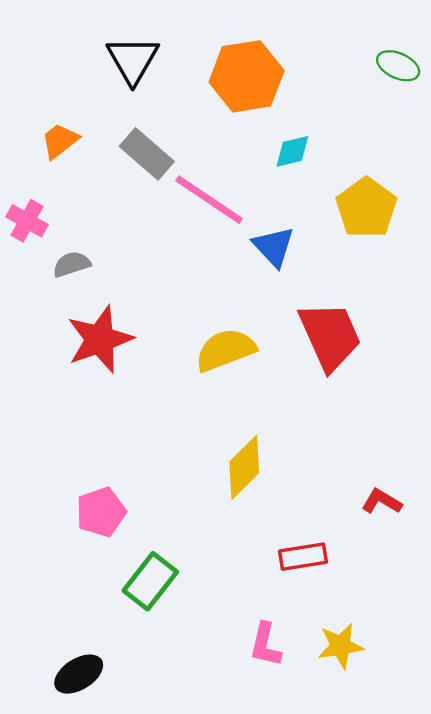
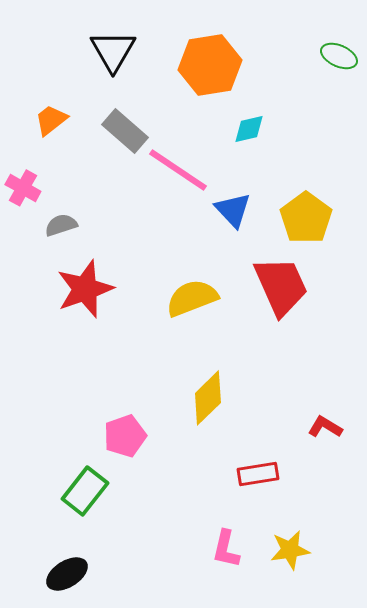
yellow pentagon: (366, 208) -> (306, 218), moved
pink pentagon: (101, 512) -> (125, 436), moved
green rectangle: (150, 581) -> (85, 491), moved

